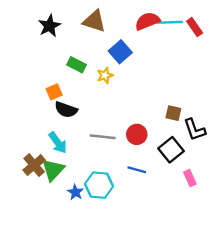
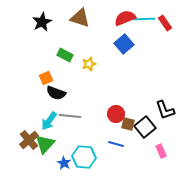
blue square: (120, 52) -> (124, 44), moved
brown square: (173, 113) -> (128, 124), moved
gray line: (103, 137) -> (70, 116), moved
cyan arrow: (58, 143) -> (49, 121), turned 72

